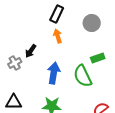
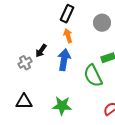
blue arrow: (54, 73) -> (64, 60), moved

